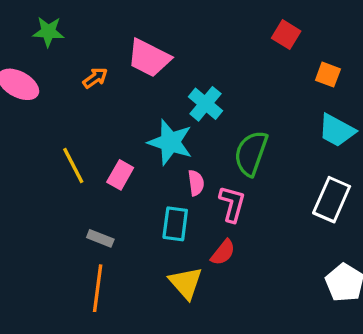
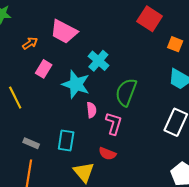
red square: (286, 35) -> (150, 19), size x1.4
pink rectangle: (120, 175) -> (44, 69), moved
cyan rectangle: (175, 224) -> (66, 141), moved
red semicircle: (223, 252) -> (107, 154), turned 72

